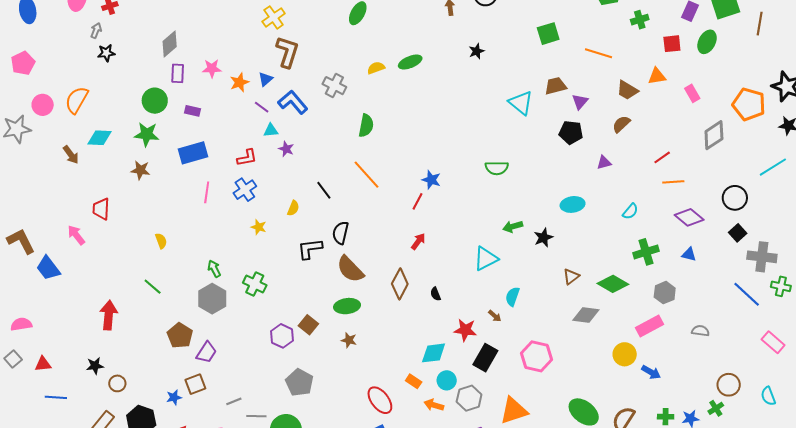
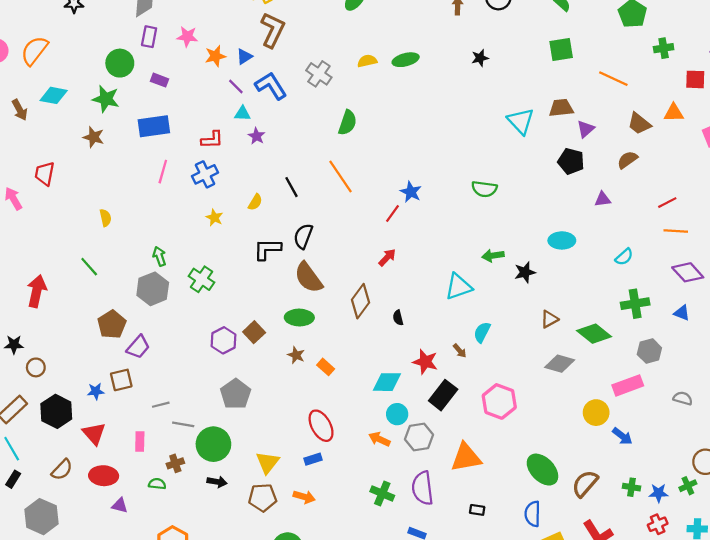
orange rectangle: (414, 381) -> (326, 367), moved

